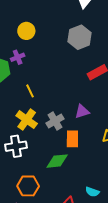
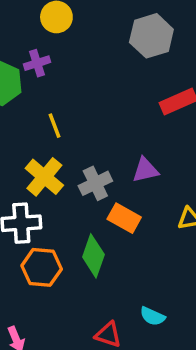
orange rectangle: (72, 139) -> (124, 218), turned -66
green diamond: (57, 161) -> (93, 256), turned -70
orange hexagon: (28, 186) -> (42, 267), moved

